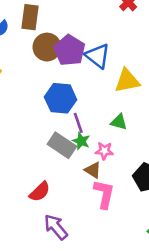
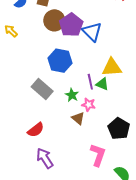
yellow triangle: (127, 81) -> (112, 67), moved
purple line: (78, 123) -> (90, 82), moved
gray rectangle: (62, 145) -> (42, 89), moved
pink L-shape: (104, 194) -> (98, 155), moved

